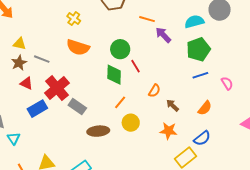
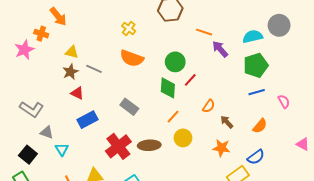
red line: (136, 66) -> (190, 80), turned 72
red cross: (57, 88) -> (118, 146), moved
gray rectangle: (77, 107) -> (129, 107), moved

